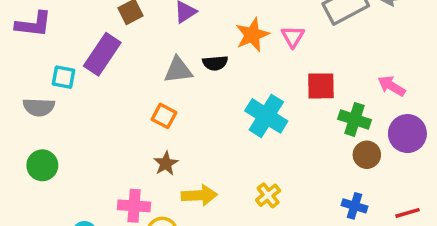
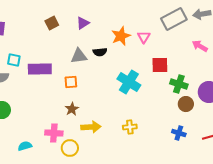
purple rectangle: (102, 54) -> (40, 69), moved, turned 55
pink arrow: (392, 86) -> (200, 46), moved
orange square: (164, 116) -> (71, 82), turned -32
yellow cross: (268, 195) -> (130, 127), turned 32

